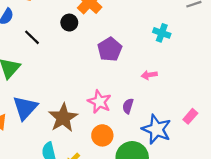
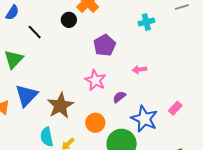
cyan cross: (162, 33) -> (146, 22), moved, turned -35
pink star: (99, 102) -> (95, 80), moved
purple semicircle: (128, 106) -> (119, 97), turned 32

